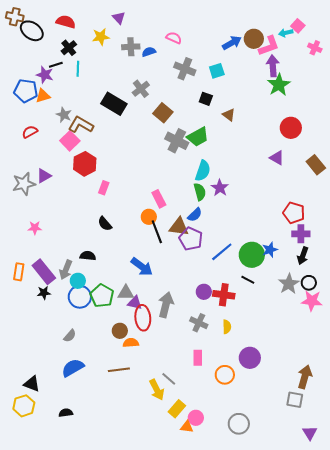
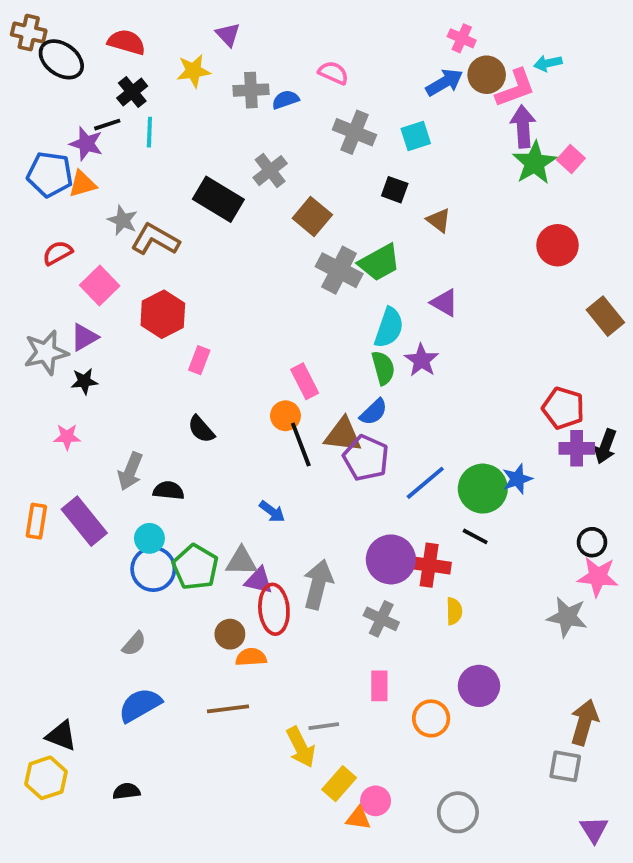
pink square: (298, 26) -> (571, 159), moved
pink cross: (315, 48) -> (462, 38), moved
pink square: (70, 141) -> (100, 285), moved
purple triangle: (277, 158) -> (444, 303), moved
black arrow: (303, 256) -> (605, 446), moved
blue arrow: (142, 267) -> (272, 512), size x0.6
gray arrow: (66, 270) -> (130, 471), moved
gray star: (289, 284) -> (567, 617), moved, turned -30
purple circle: (204, 292) -> (391, 559), size x1.6
black star: (44, 293) -> (84, 381), moved
yellow semicircle: (227, 327) -> (454, 611), moved
gray line: (169, 379) -> (324, 726), turned -49

